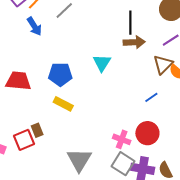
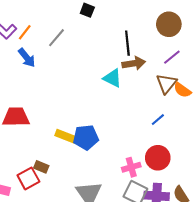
cyan triangle: (102, 63) -> (112, 78), moved, turned -30
blue pentagon: (60, 74) -> (86, 137), moved
brown rectangle: (37, 130) -> (41, 167), turned -40
pink cross: (122, 139) -> (131, 167), turned -30

